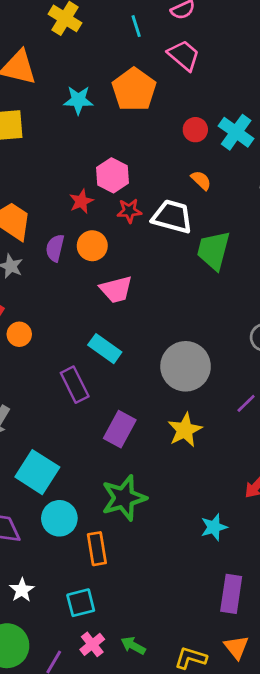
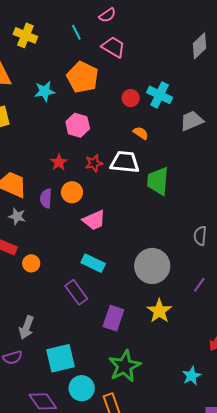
pink hexagon: (113, 175) -> (78, 125), moved
cyan square: (37, 472) -> (61, 358), turned -36

